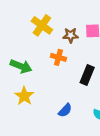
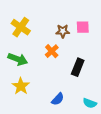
yellow cross: (42, 25) -> (21, 27), moved
orange cross: (58, 57) -> (52, 51), turned 32

